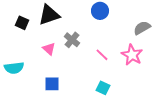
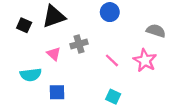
gray semicircle: (142, 28) -> (156, 31), turned 48
gray cross: (72, 40) -> (79, 44), turned 35
cyan semicircle: (14, 68) -> (31, 75), moved

